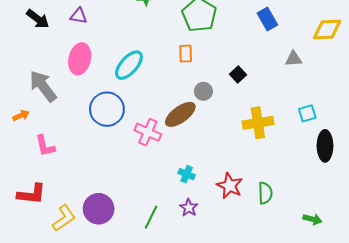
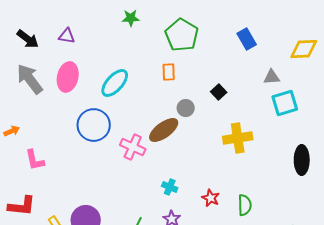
gray arrow: (43, 86) -> (30, 79), moved
cyan square: (307, 113) -> (285, 103), moved, size x1.5
red star: (230, 186) -> (211, 198), size x0.7

